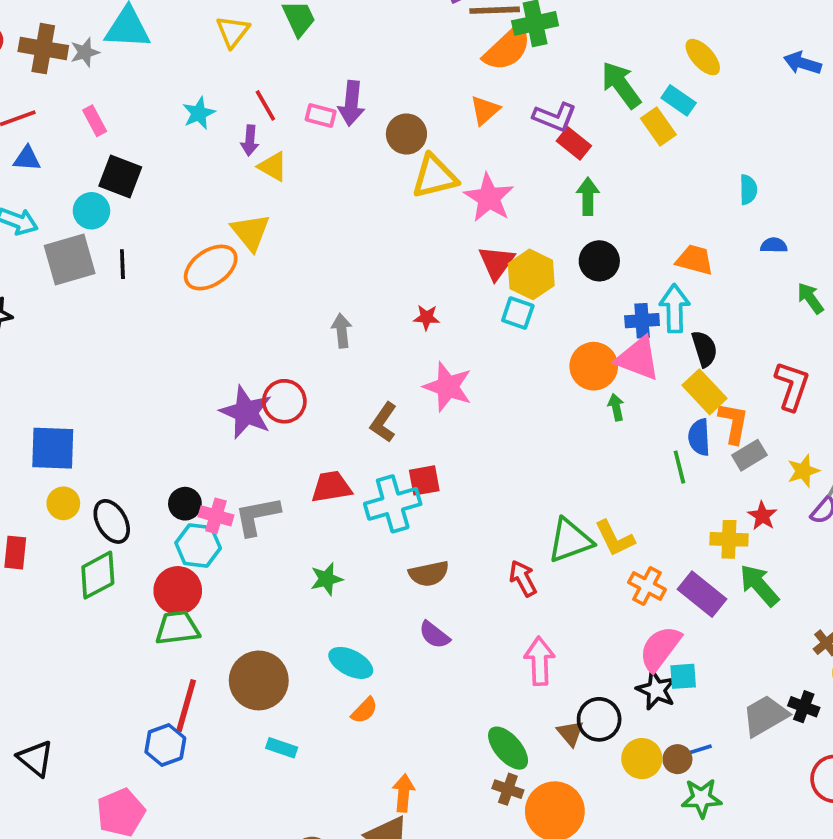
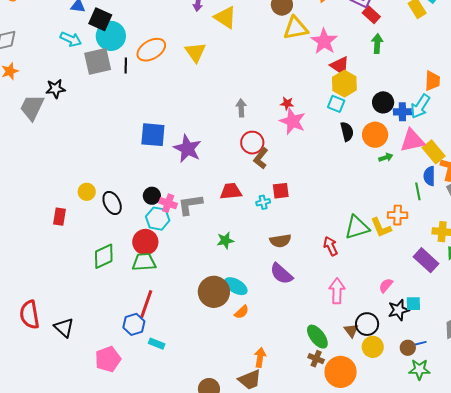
yellow triangle: (273, 167) -> (225, 17), moved, size x1.4
black square: (120, 176) -> (100, 19), moved
cyan circle: (91, 211) -> (111, 36), size x1.5
orange trapezoid: (695, 260) -> (432, 81), turned 75
black circle: (599, 261) -> (383, 102), moved
red triangle: (497, 263) -> (340, 66), moved, turned -35
orange ellipse: (211, 267) -> (151, 50), moved
cyan arrow: (675, 308) -> (420, 106), turned -150
black semicircle: (704, 349) -> (347, 132), moved
pink triangle: (638, 358) -> (412, 141), moved, turned -36
pink star: (448, 387) -> (293, 121), moved
red circle: (284, 401) -> (252, 143), moved
green arrow: (616, 407) -> (386, 157), turned 80
blue square: (53, 448) -> (153, 135), moved
cyan cross: (393, 504) -> (263, 202), size x0.5
green diamond: (98, 575) -> (104, 256), moved
orange cross: (647, 586) -> (398, 215), moved, turned -30
purple semicircle: (434, 635) -> (281, 274), size x1.4
pink semicircle: (660, 648) -> (386, 285), moved, size x0.6
brown circle: (259, 680) -> (214, 292), moved
black star: (656, 690) -> (399, 310), turned 30
cyan rectangle: (282, 748) -> (157, 344), moved
yellow circle: (642, 759) -> (373, 347), moved

